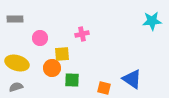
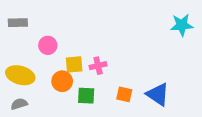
pink cross: (82, 34) -> (98, 66), moved
orange square: (104, 88) -> (124, 94), moved

